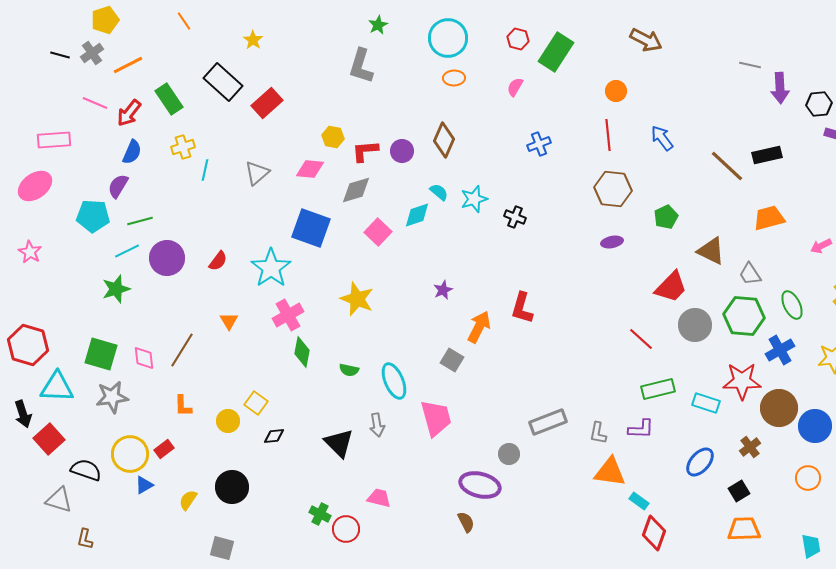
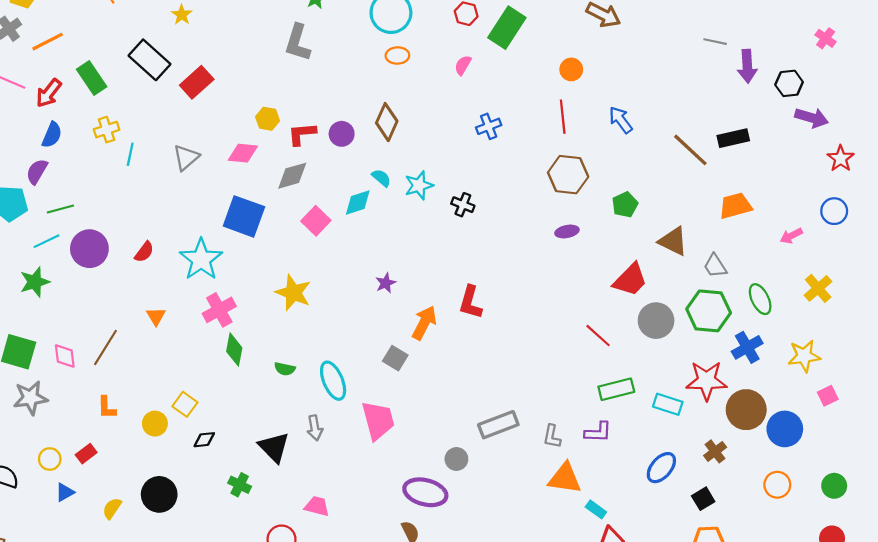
yellow circle: (130, 454) -> (50, 459), size x0.6
green cross: (320, 514) -> (240, 485), moved

